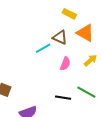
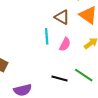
cyan line: (43, 48) -> (47, 36), moved, turned -70

